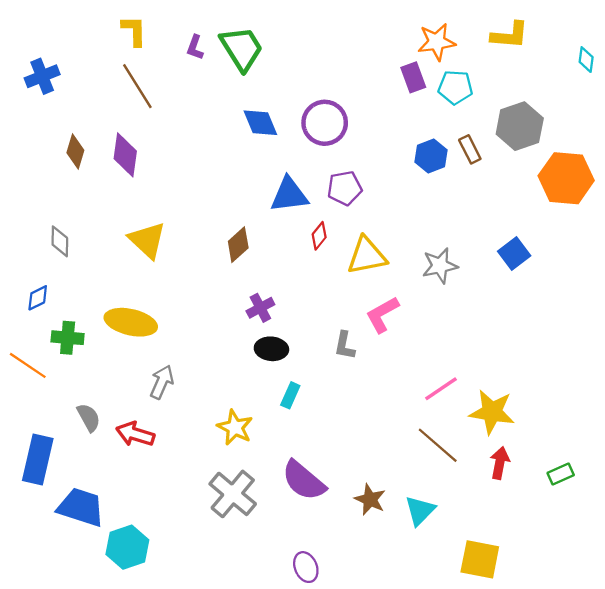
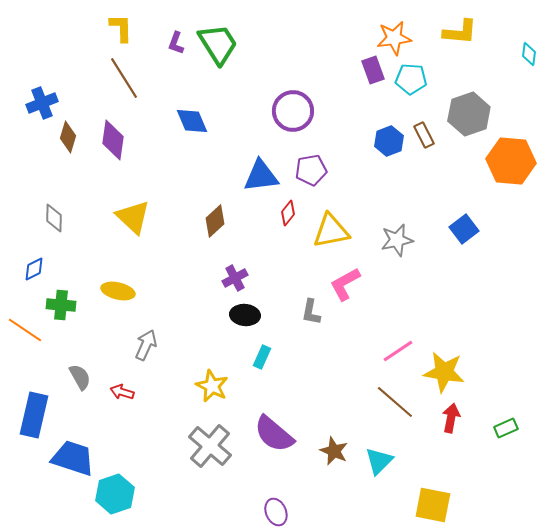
blue cross: (42, 76) -> (42, 103), moved
blue diamond: (260, 123) -> (192, 121), moved
yellow ellipse: (131, 322) -> (118, 291), size x0.7
red arrow: (135, 434) -> (122, 392), size x0.7

